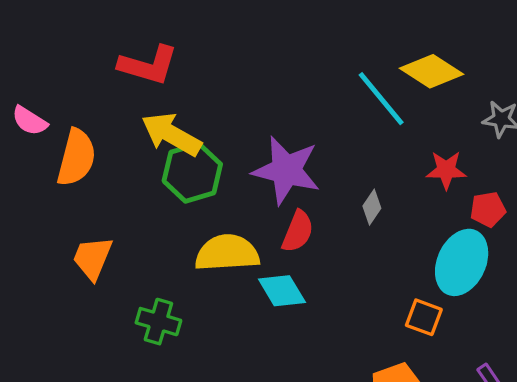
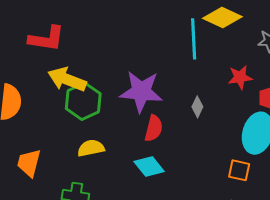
cyan line: (381, 99) -> (194, 39), turned 45
yellow semicircle: (227, 253) -> (91, 148), moved, size x0.7

